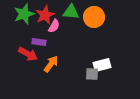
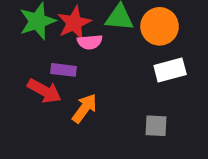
pink semicircle: (54, 26) -> (90, 42), turned 56
white rectangle: (102, 65) -> (170, 70), moved

